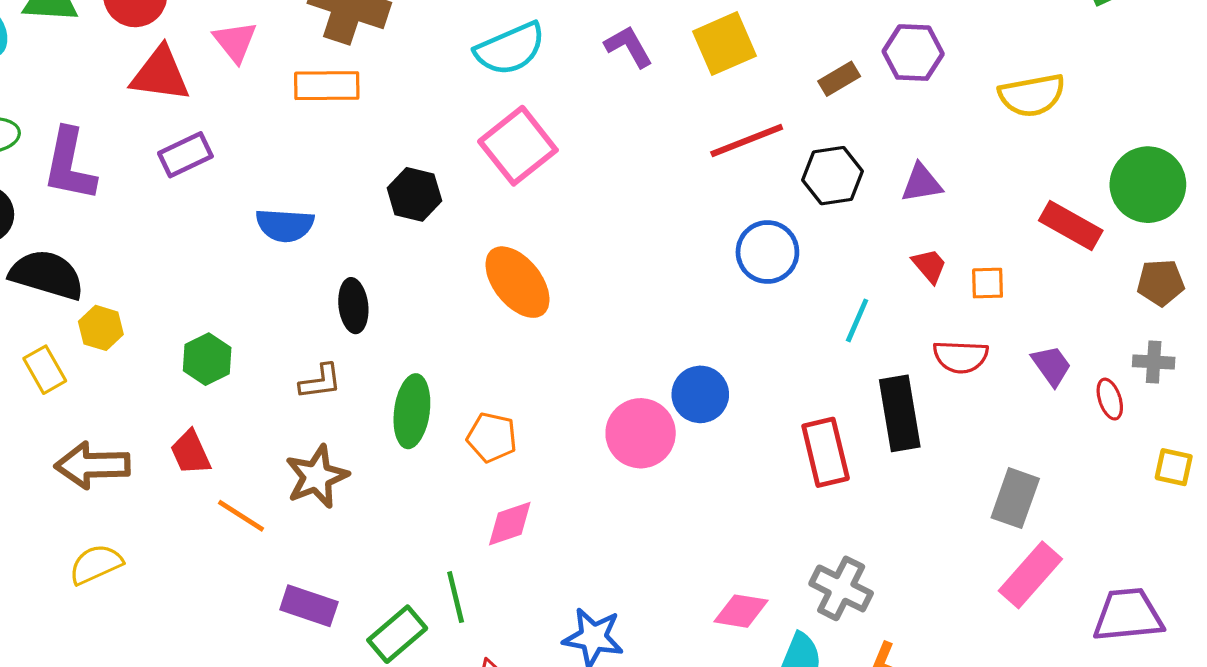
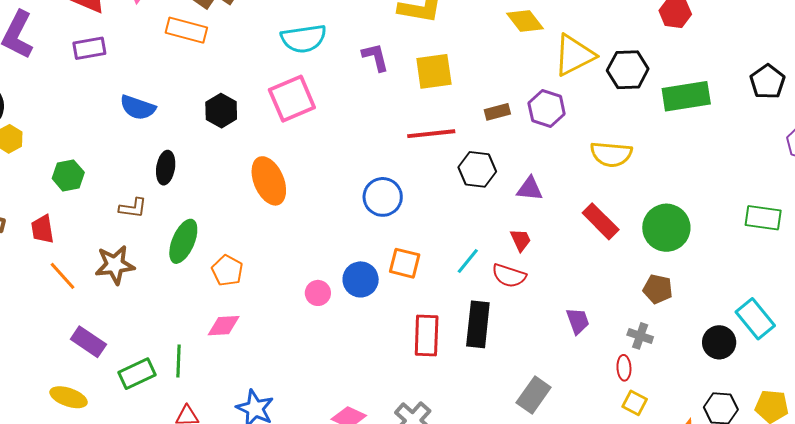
red rectangle: (1071, 225) -> (601, 221), moved
blue circle: (767, 252) -> (383, 197), moved
orange square: (988, 283) -> (405, 263), moved, size x1.4
red semicircle: (961, 357) -> (509, 276), moved
red ellipse: (1110, 399) -> (624, 368), moved
pink circle: (641, 433) -> (318, 293), size x0.6

